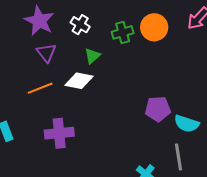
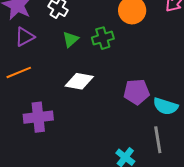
green cross: (123, 32) -> (103, 38), moved
purple triangle: (46, 53) -> (25, 37), turned 40
white diamond: (79, 81) -> (79, 81), moved

